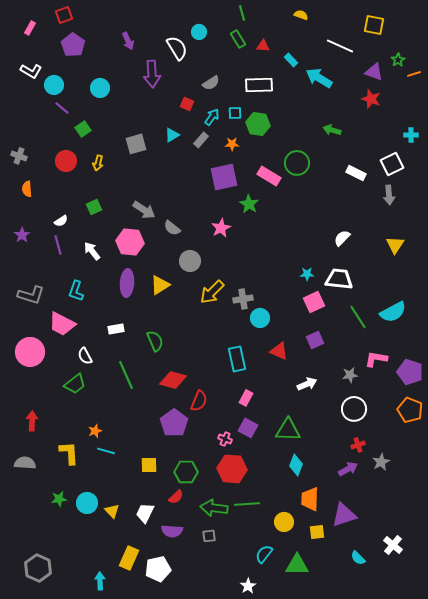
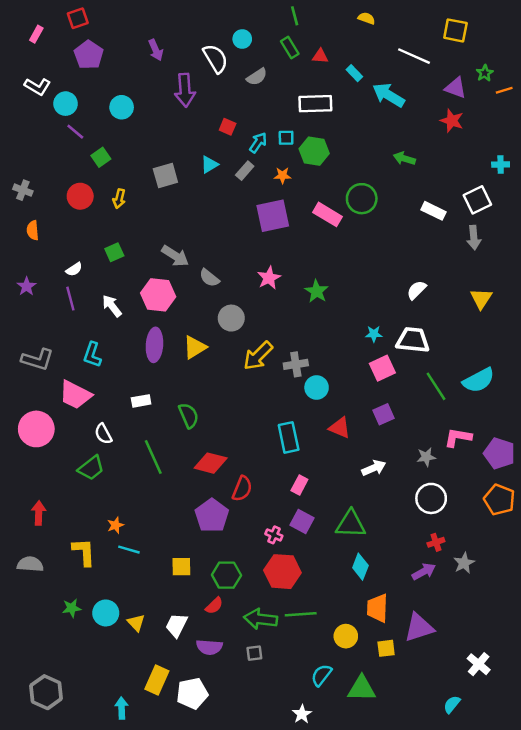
gray semicircle: (211, 83) -> (257, 77), moved
green star: (249, 204) -> (317, 291), moved
cyan semicircle: (358, 558) -> (452, 704), moved, turned 84

